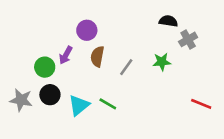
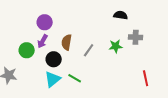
purple circle: (87, 30) -> (45, 22), moved
gray cross: (188, 39) -> (136, 37), moved, turned 32
black circle: (50, 95) -> (54, 59), moved
red line: (201, 104) -> (146, 78), turned 56

